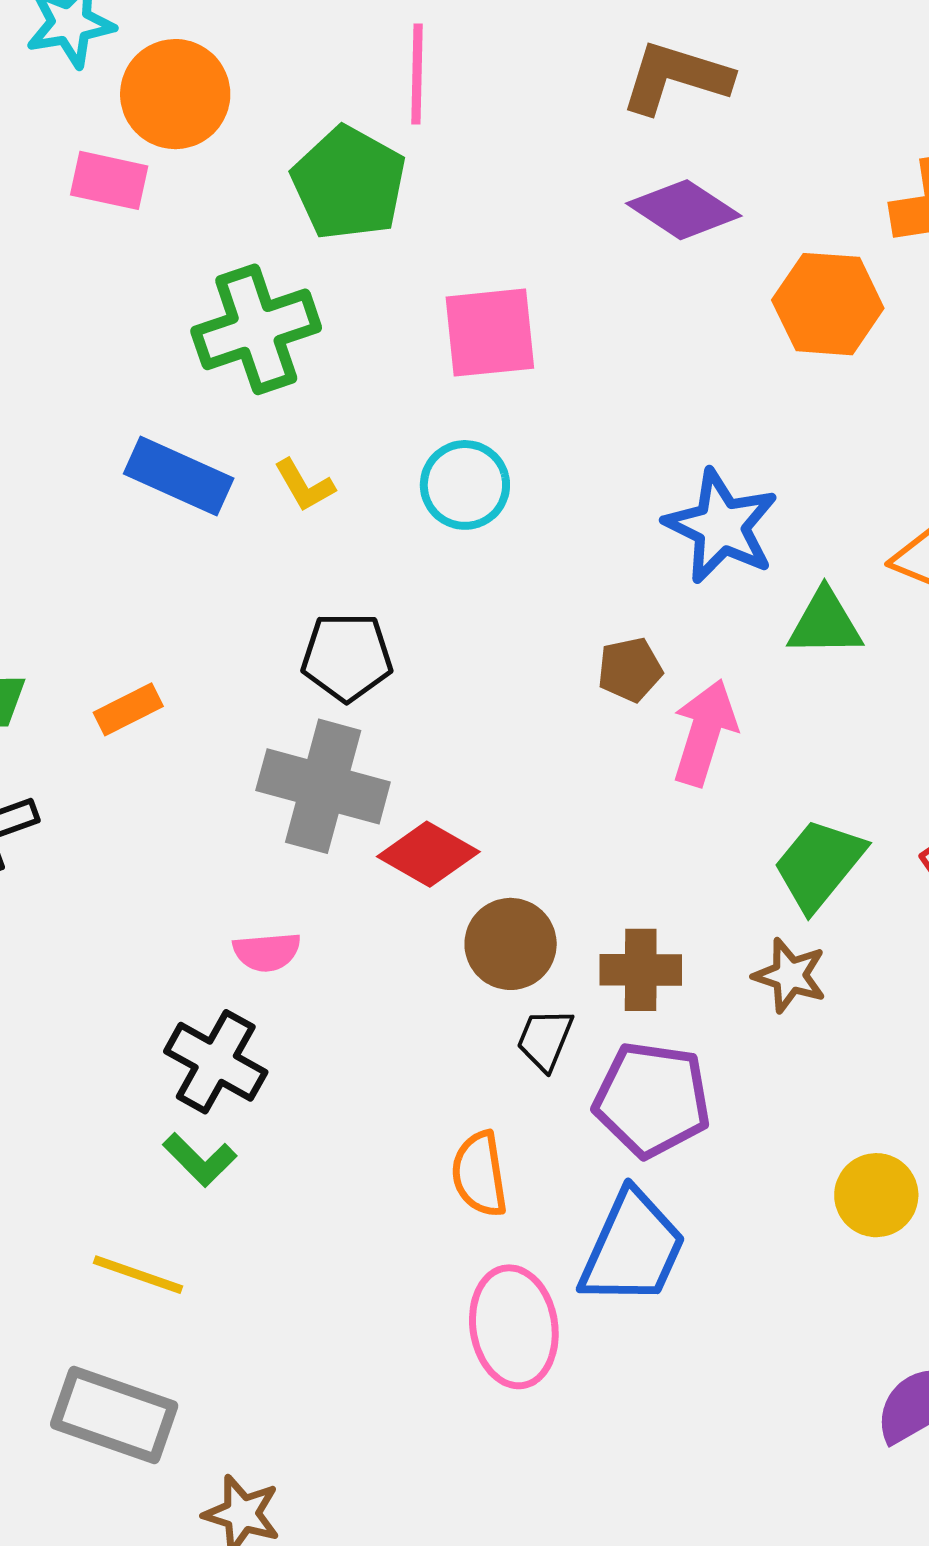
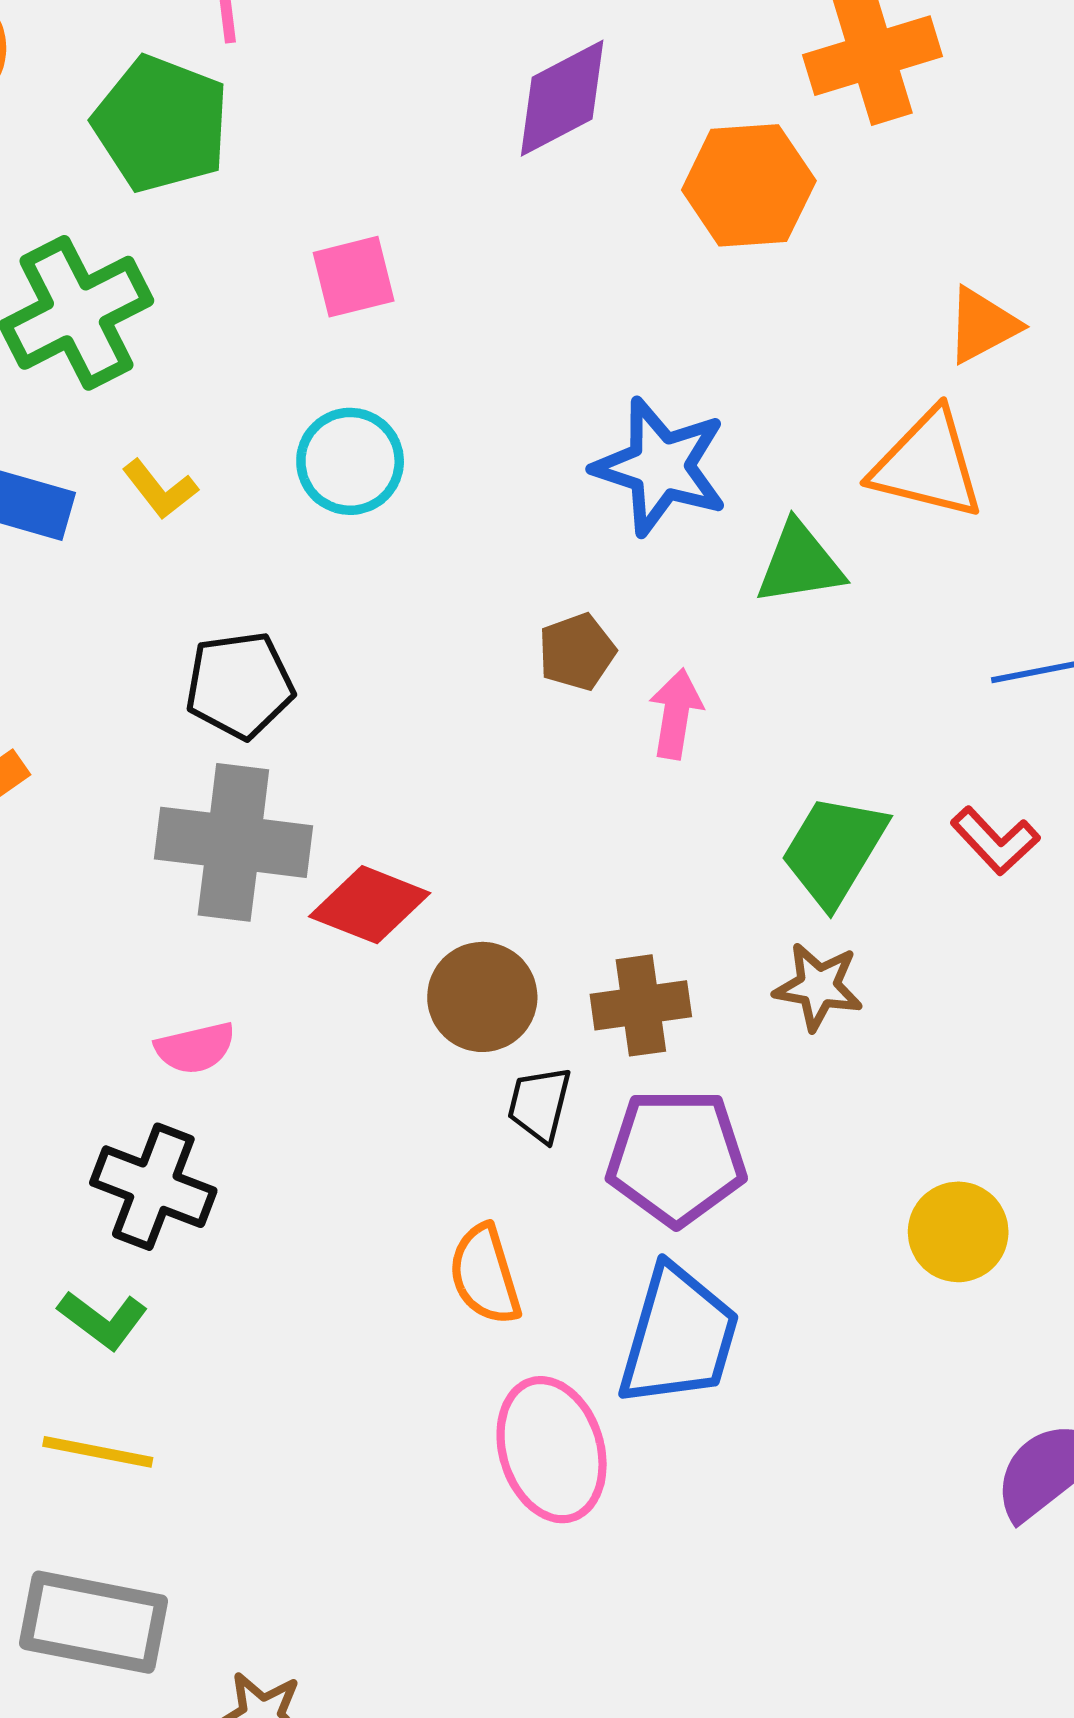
purple diamond: (684, 210) -> (562, 98), turned -53
pink square: (490, 333) -> (354, 277), size x0.7
pink arrow: (704, 733) -> (676, 714), size x0.7
green L-shape: (200, 1160) -> (103, 1320), moved

